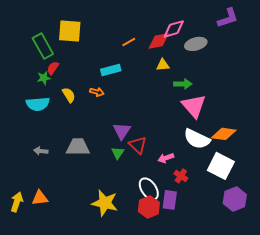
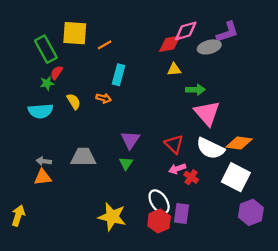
purple L-shape: (228, 18) -> (227, 32), moved
orange line: (129, 42) -> (105, 45), moved
cyan rectangle: (111, 70) -> (119, 75), turned -60
red triangle: (138, 145) -> (174, 144), moved
red cross: (181, 176) -> (191, 177), moved
orange triangle: (40, 198) -> (43, 177), moved

